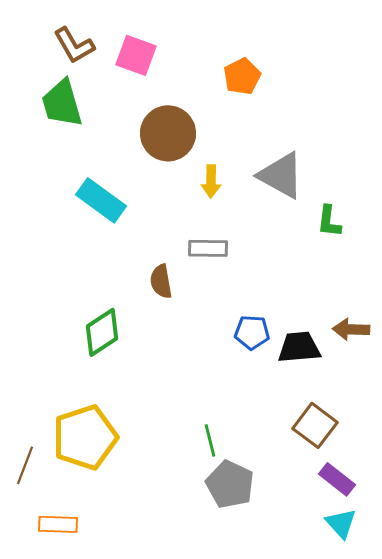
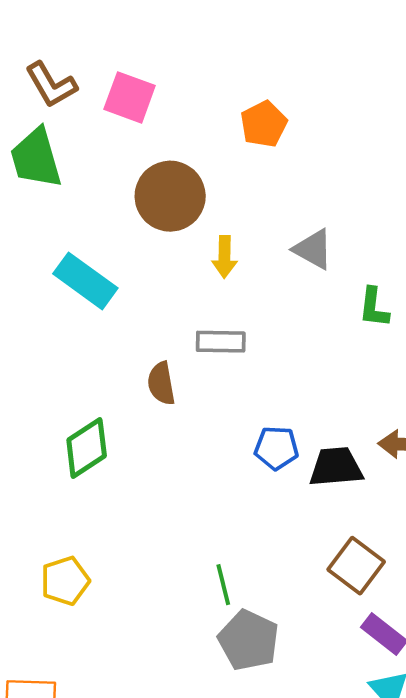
gray triangle: (281, 175) -> (313, 249), size x0.7
yellow pentagon: (85, 437) -> (65, 581), size x0.6

